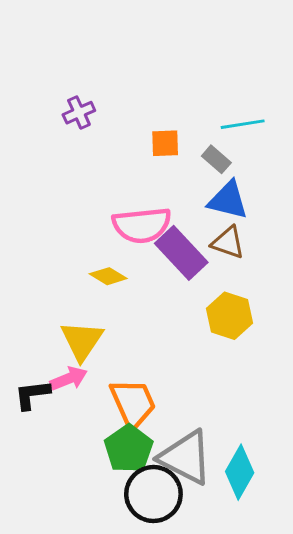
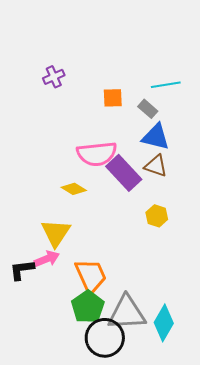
yellow hexagon: (229, 316) -> (157, 216), size x0.7
gray triangle: (186, 457) -> (127, 313), turned -30

